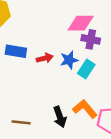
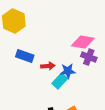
cyan rectangle: (86, 69) -> (60, 81), moved

